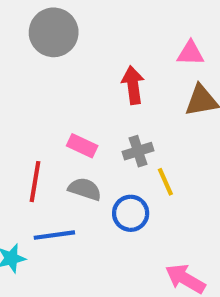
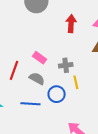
red arrow: (133, 85) -> (71, 24), moved
blue line: (54, 235) -> (30, 104), moved

